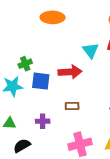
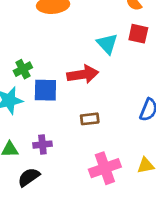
purple cross: (43, 121) -> (42, 145), moved

